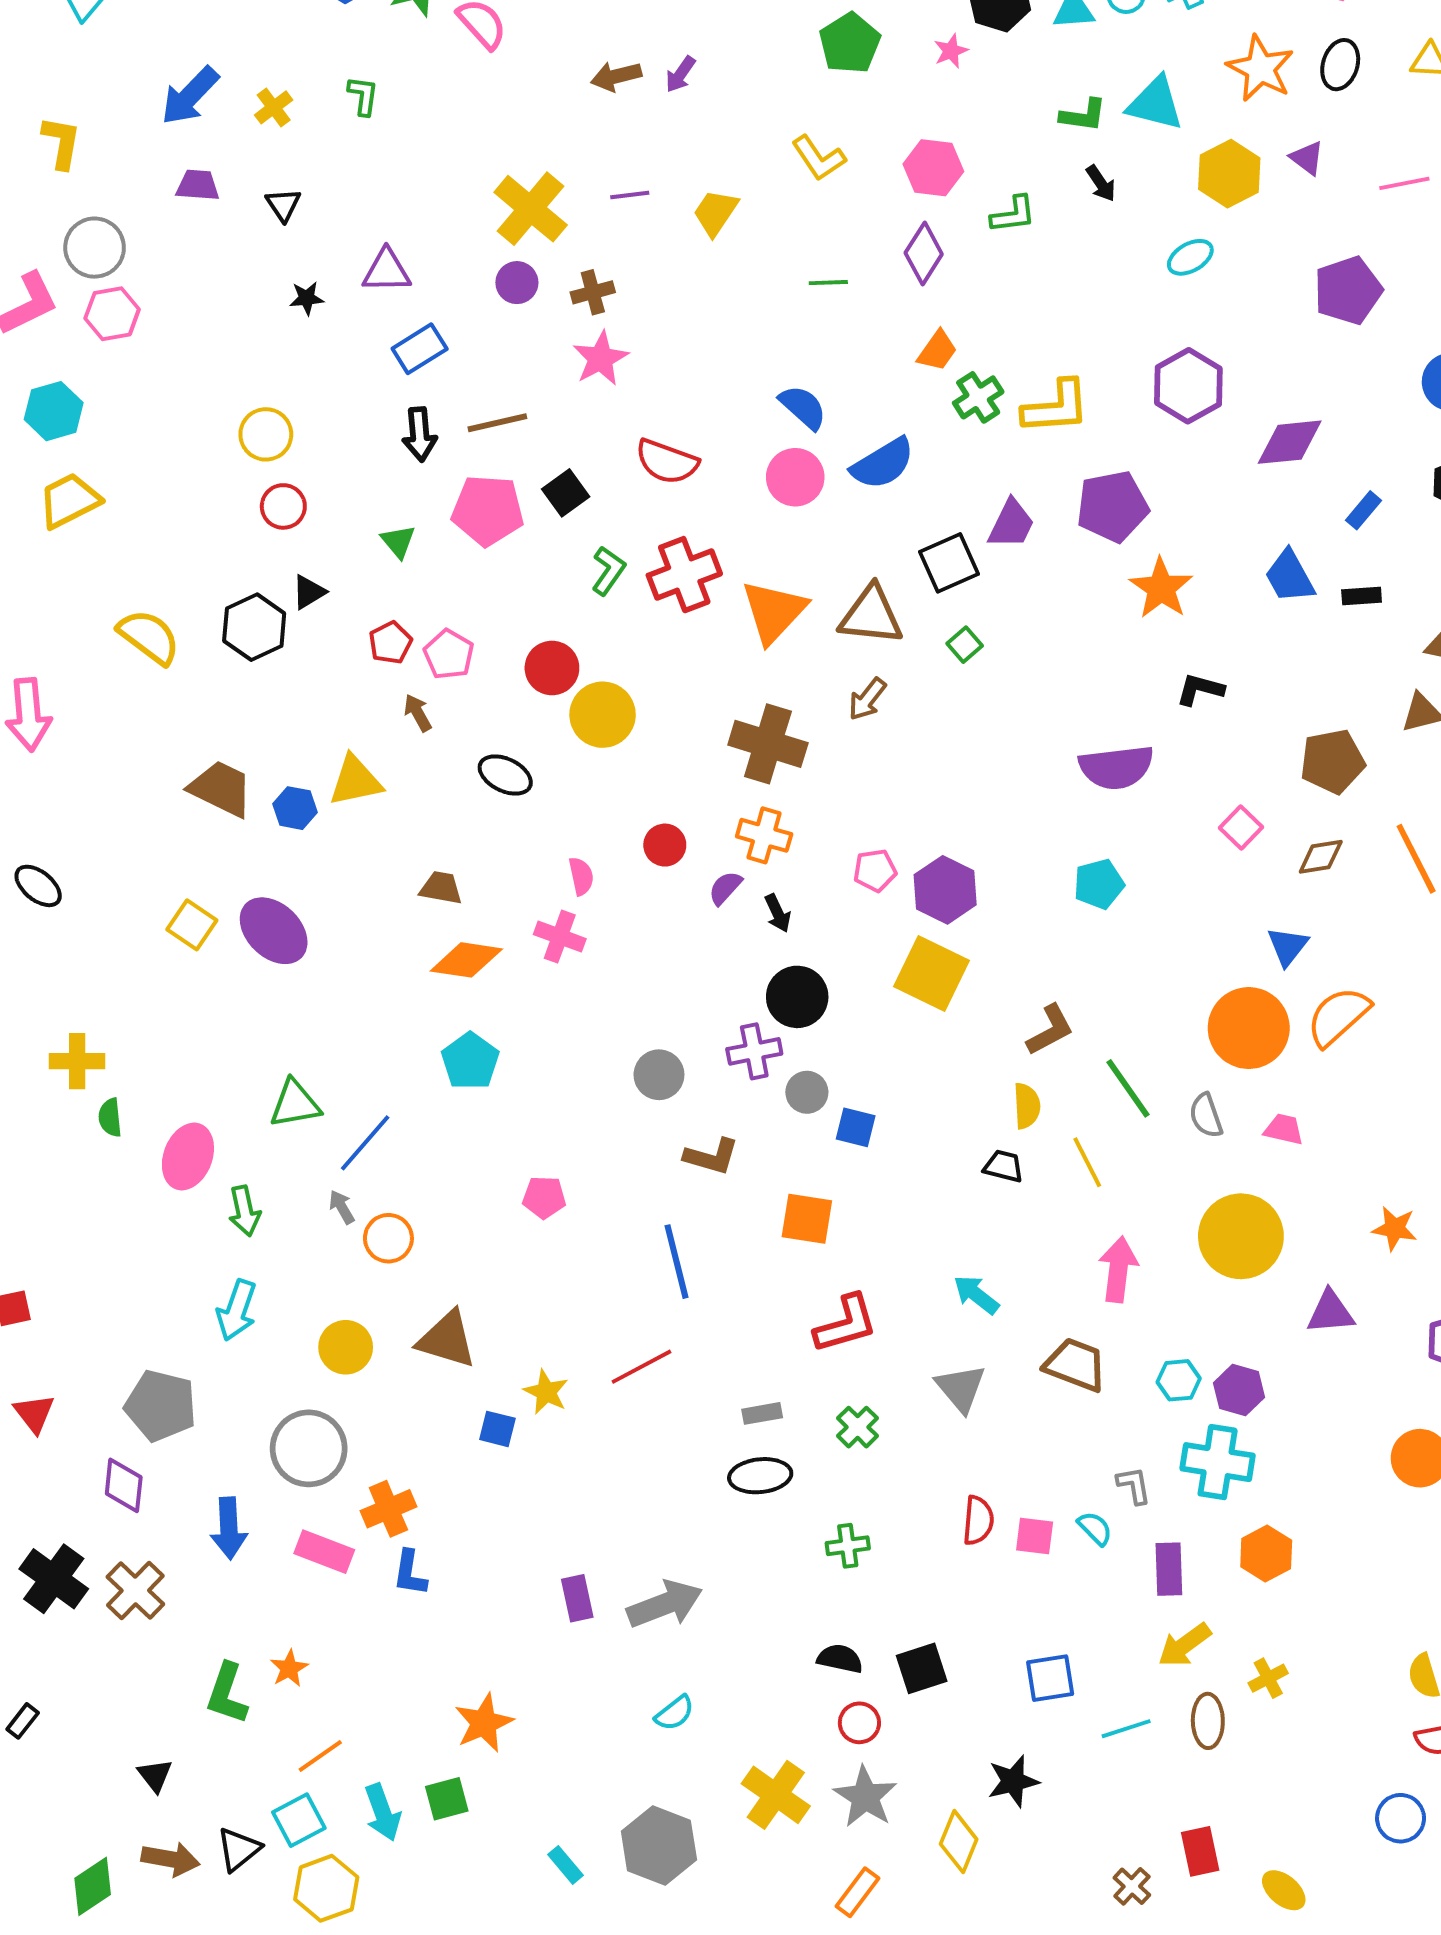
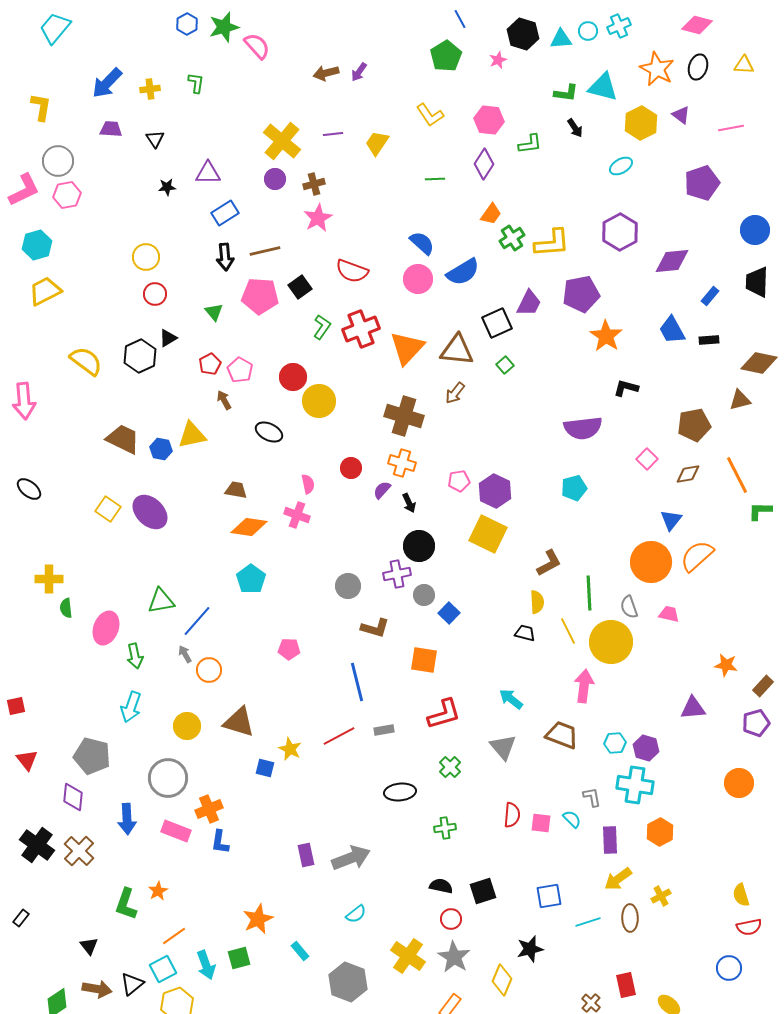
yellow cross: (274, 107) -> (150, 89), turned 30
green line: (1128, 1088) -> (589, 593), turned 32
blue square: (856, 1127) -> (449, 613), turned 30
yellow circle: (1241, 1236) -> (611, 642), moved
gray rectangle: (762, 1413) -> (384, 730), moved
cyan rectangle: (566, 1865) -> (300, 951), moved

